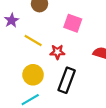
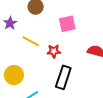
pink square: (73, 23) -> (67, 24), turned -30
yellow circle: (33, 75) -> (14, 75), moved

